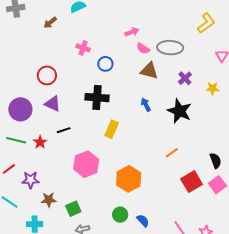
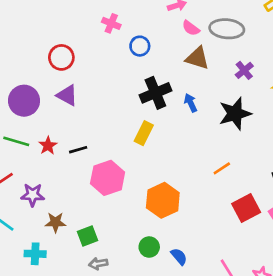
black cross: (97, 98) -> (155, 93), moved, turned -30
black star: (180, 111) -> (235, 114), turned 30
black line: (64, 130) -> (78, 150), moved

